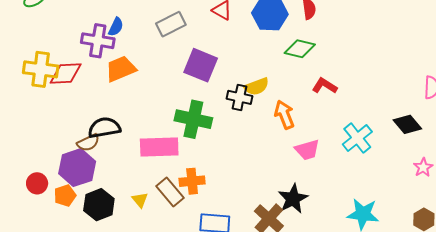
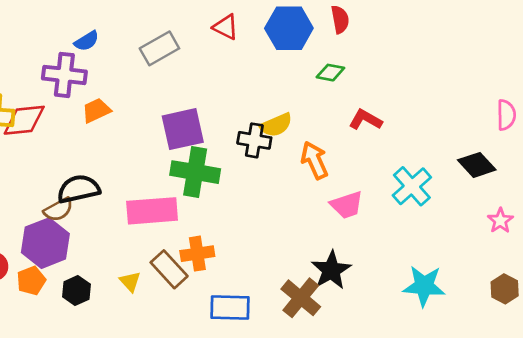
blue semicircle: (116, 27) -> (87, 41), moved, turned 36
green diamond: (300, 49) -> (330, 73), size x0.7
purple square: (201, 65) -> (183, 129), moved, turned -32
orange trapezoid: (121, 69) -> (96, 110), size x0.7
black hexagon: (99, 205) -> (76, 291), size x0.7

